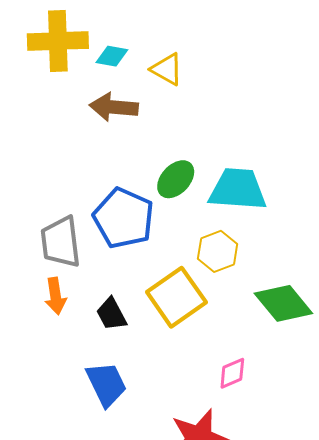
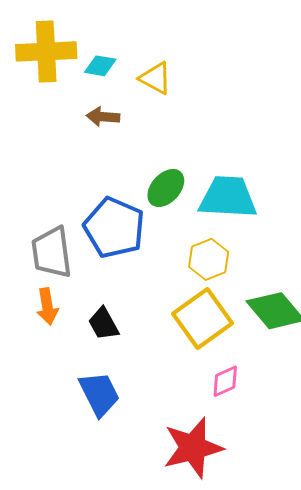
brown arrow: (114, 107) -> (103, 117), size x0.7
yellow square: (176, 297) -> (202, 319), moved

